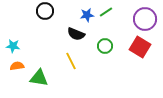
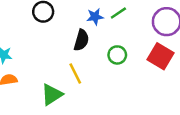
black semicircle: (76, 34) -> (81, 40), turned -96
green triangle: (39, 78) -> (52, 94), moved, turned -42

